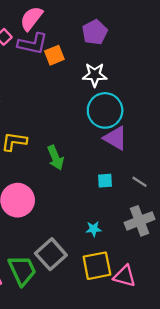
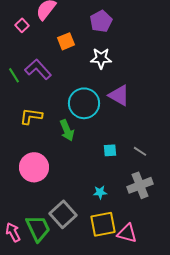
purple L-shape: (33, 44) -> (38, 69), moved, turned -144
cyan circle: (105, 110) -> (84, 103), moved
purple triangle: (115, 138) -> (119, 95), moved

